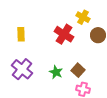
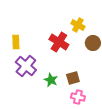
purple cross: (22, 69) -> (26, 66), moved
brown square: (78, 70) -> (73, 78), turned 32

